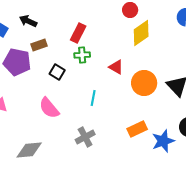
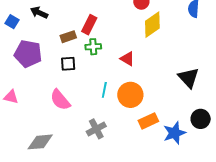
brown rectangle: (39, 45) -> (68, 37), moved
black square: (57, 72) -> (68, 64), turned -35
orange circle: (144, 83) -> (130, 95), moved

